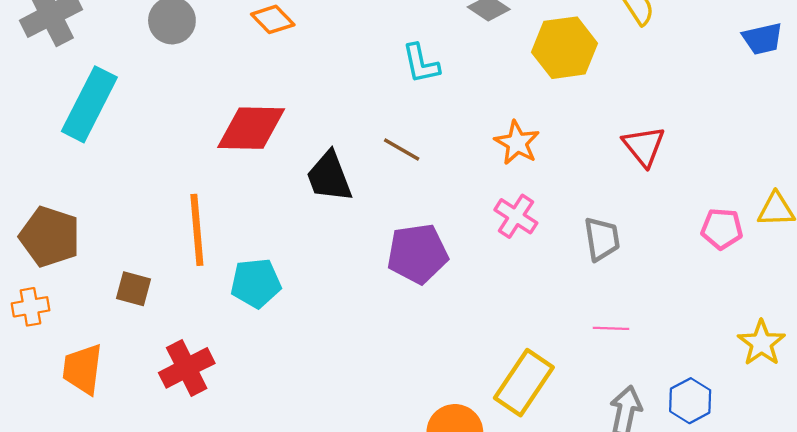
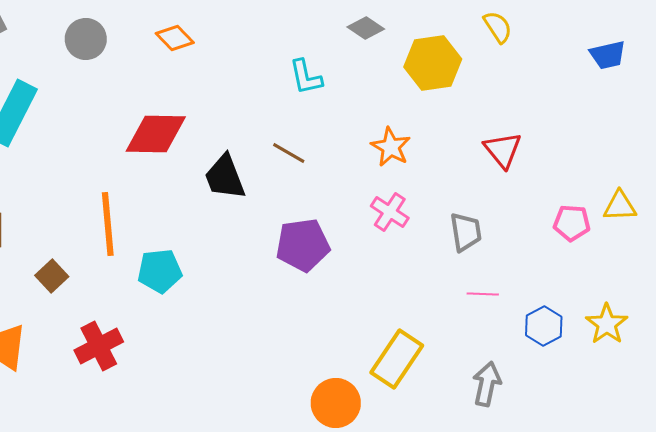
brown square: (134, 289) -> (52, 276), turned 32
pink line: (611, 328) -> (483, 294), moved
blue hexagon: (690, 401) -> (544, 326), moved

